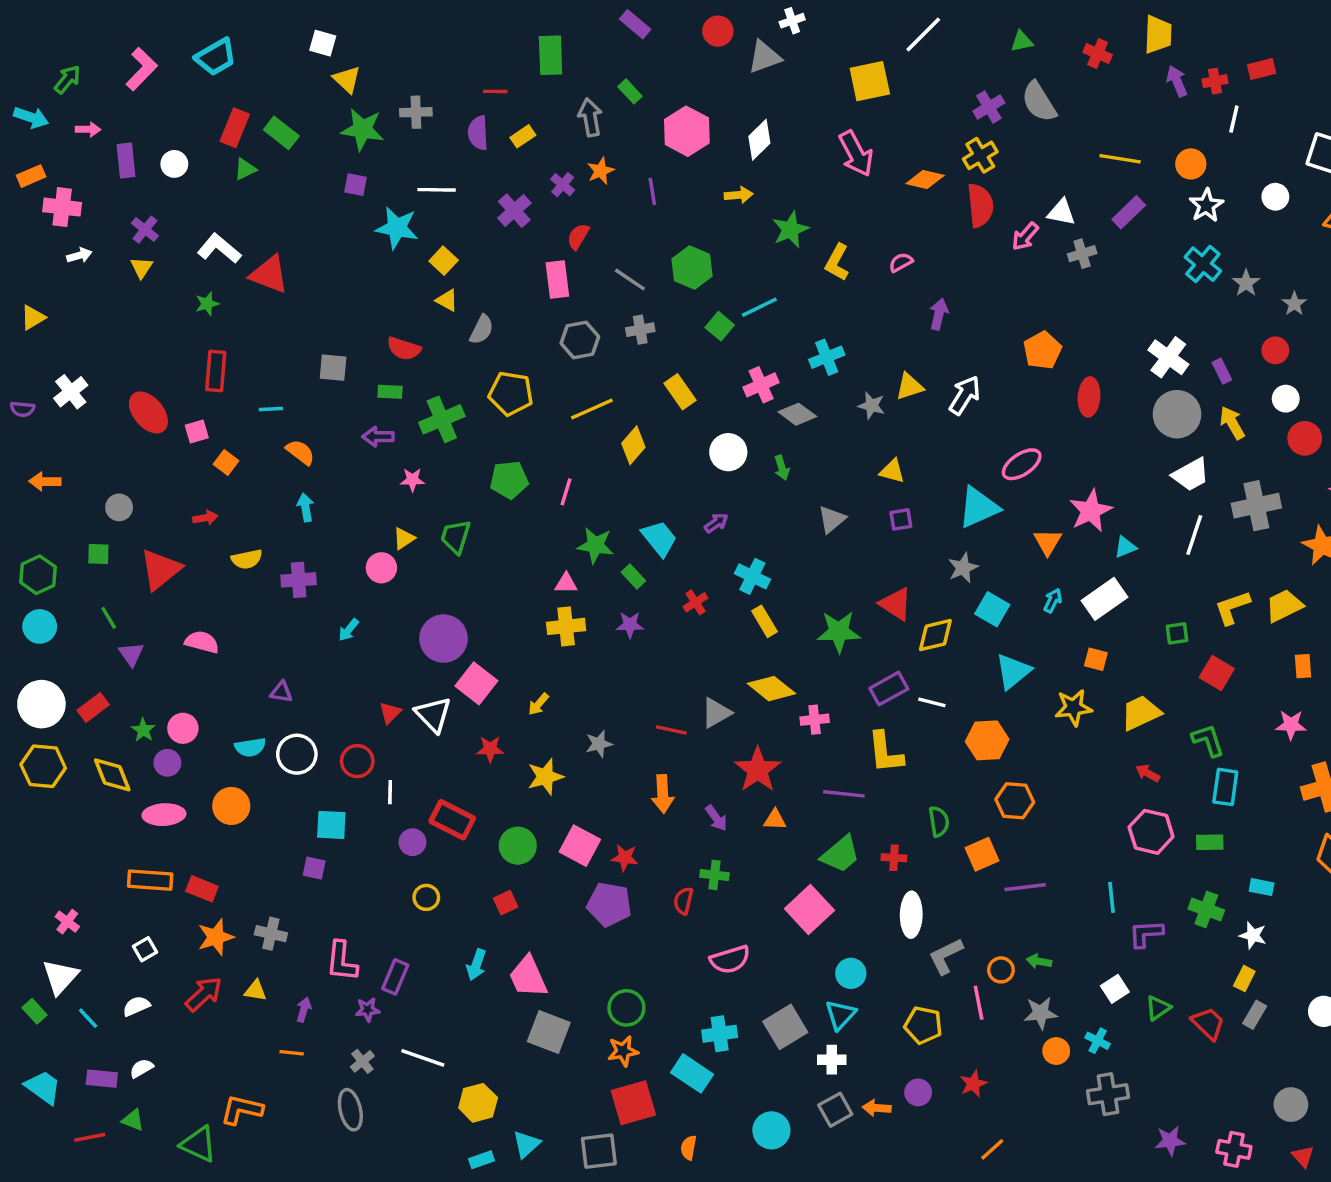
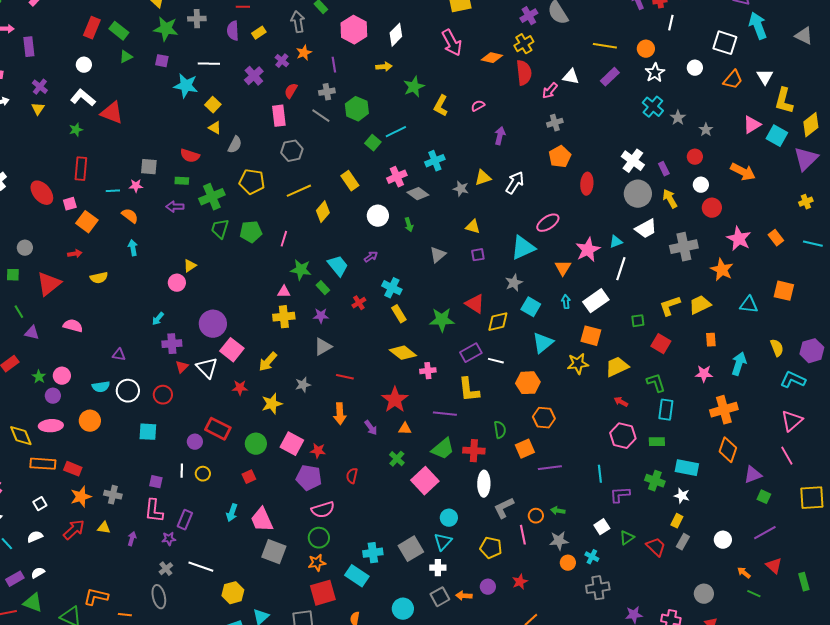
white circle: (174, 164) -> (84, 65), moved
green triangle: (245, 169) -> (126, 57), moved
gray cross: (1082, 254) -> (555, 123), moved
gray cross: (640, 330) -> (327, 92), moved
orange square: (226, 463) -> (87, 222), size x1.5
pink star: (412, 480) -> (136, 186), moved
white line: (1194, 535) -> (621, 269), moved
green trapezoid: (456, 537) -> (220, 229), moved
cyan triangle: (1125, 547) -> (616, 242), moved
purple cross: (299, 580) -> (172, 344), moved
cyan arrow: (1053, 601) -> (566, 302), turned -32
purple triangle: (131, 654) -> (32, 333), turned -42
orange square: (1096, 659) -> (591, 336), size x1.5
yellow arrow: (538, 704) -> (268, 362), size x1.5
gray triangle: (716, 713) -> (323, 347), moved
yellow diamond: (112, 775) -> (21, 436), moved
white line: (390, 792) -> (182, 471), moved
red cross: (894, 858) -> (474, 451), size x1.5
purple square: (314, 868) -> (156, 482), moved
green cross: (714, 875) -> (397, 459), moved, turned 35
cyan rectangle: (1262, 887) -> (687, 468), size x1.6
pink semicircle: (730, 960) -> (323, 510), moved
orange line: (292, 1053) -> (125, 615), moved
purple rectangle: (102, 1079) -> (15, 579), turned -36
green triangle: (133, 1120) -> (33, 603), size x1.5

